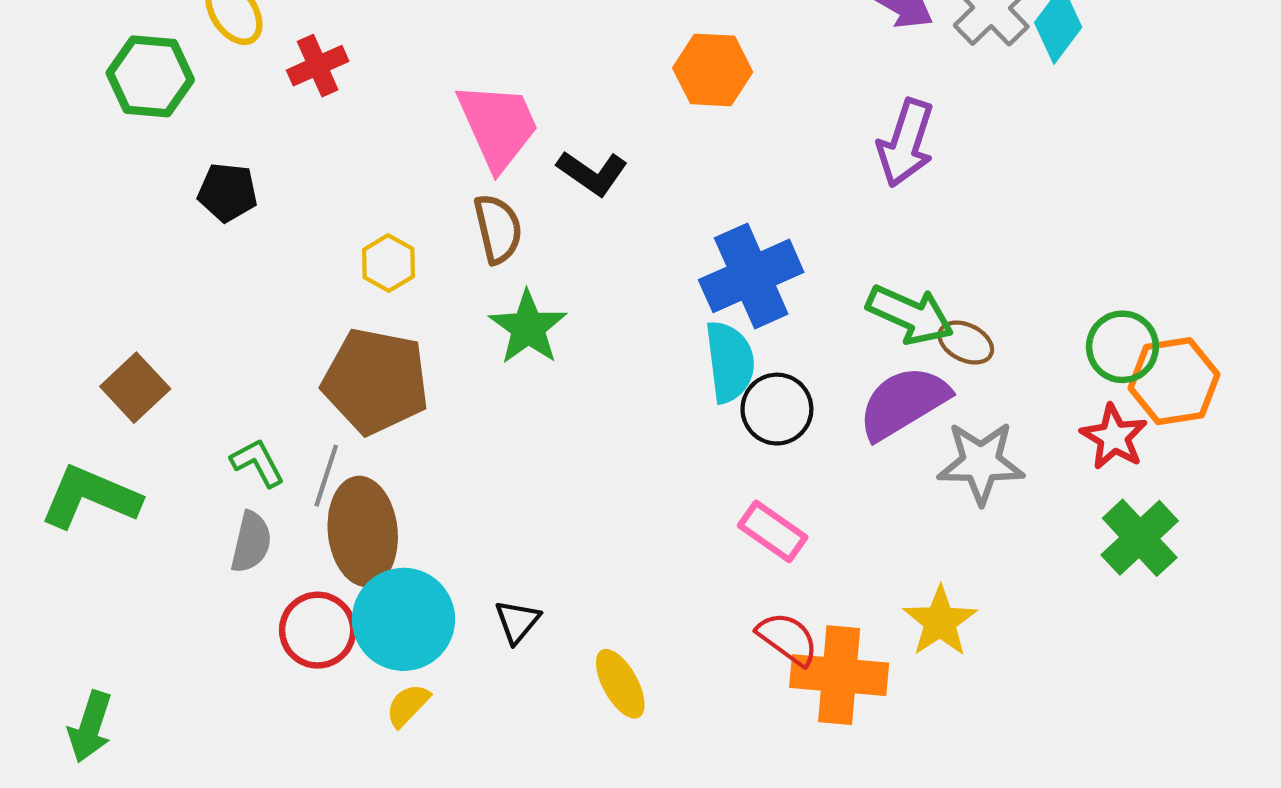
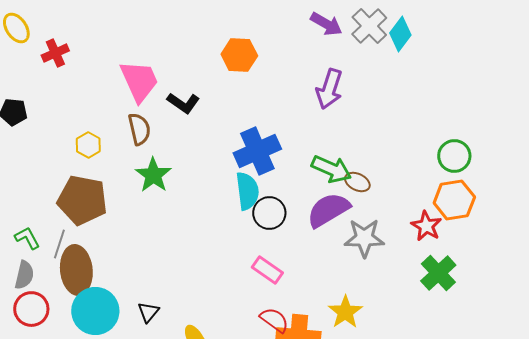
green circle: (1122, 347) -> (454, 156), moved
red circle: (318, 630) -> (31, 309), moved

